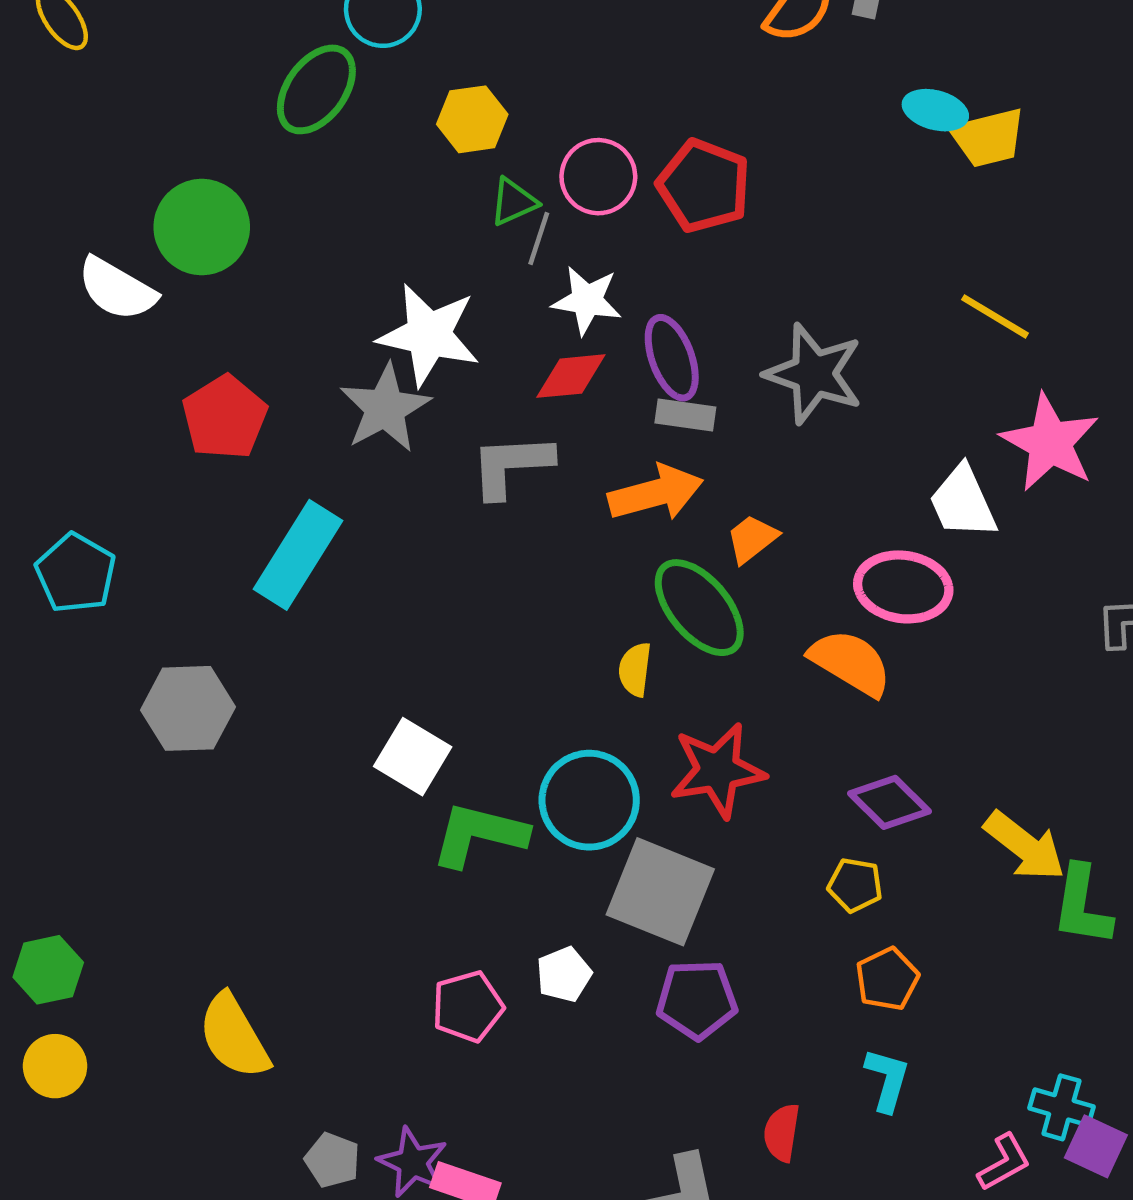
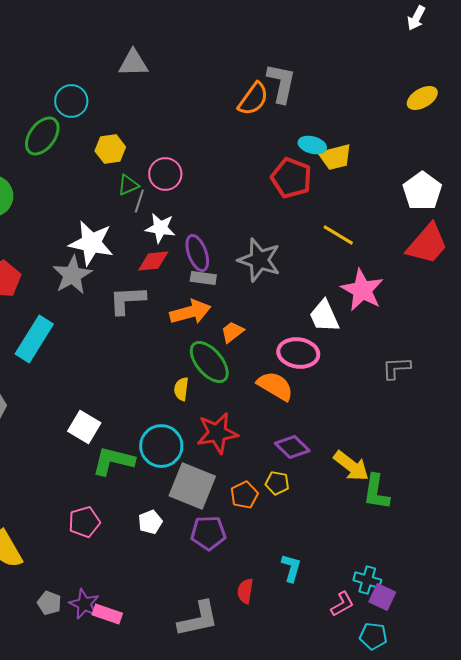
red pentagon: (704, 186) -> (291, 178), moved
orange pentagon: (887, 979) -> (244, 495), moved
pink pentagon: (468, 1006) -> (84, 522), moved

